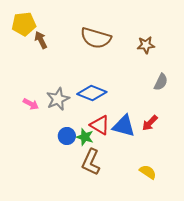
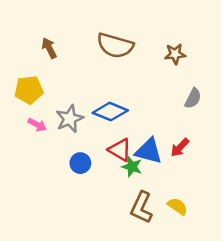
yellow pentagon: (24, 24) -> (29, 90), moved
green star: (85, 137) -> (132, 167), moved
brown L-shape: (91, 162) -> (141, 207), moved

